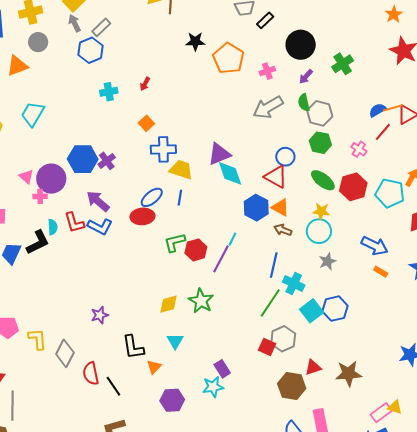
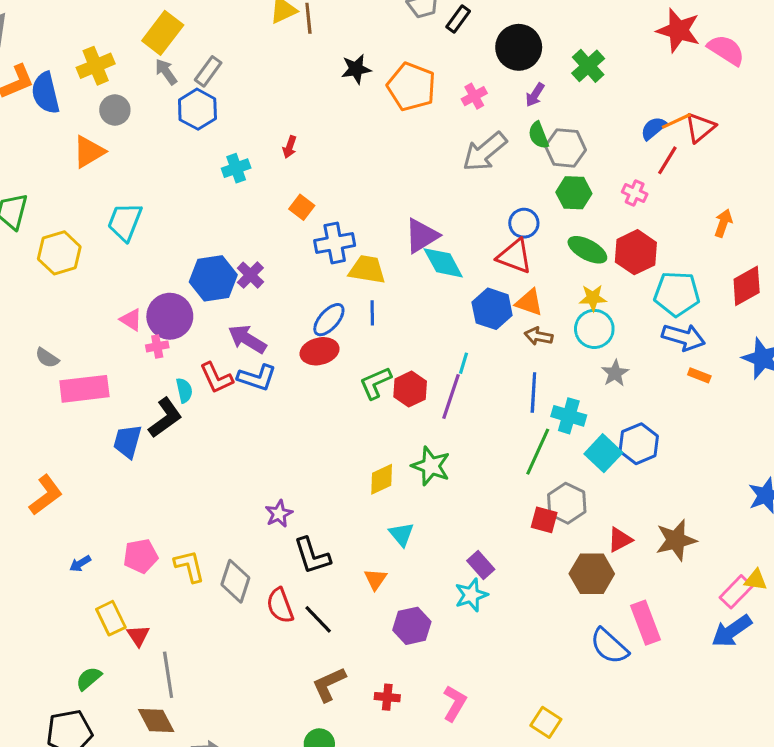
cyan pentagon: (390, 193) -> (677, 294), moved
black L-shape: (133, 347) -> (312, 556), moved

